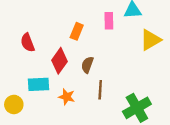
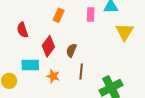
orange rectangle: (77, 31) -> (59, 15), moved
yellow triangle: (150, 40) -> (125, 32), turned -30

